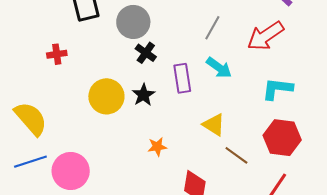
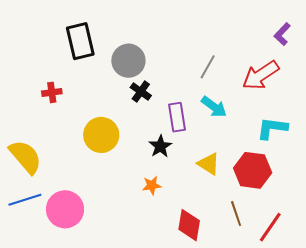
black star: (143, 95) -> (160, 146), moved
red hexagon: (282, 138) -> (253, 170), moved
brown line: (236, 155) -> (236, 214), moved, turned 35

